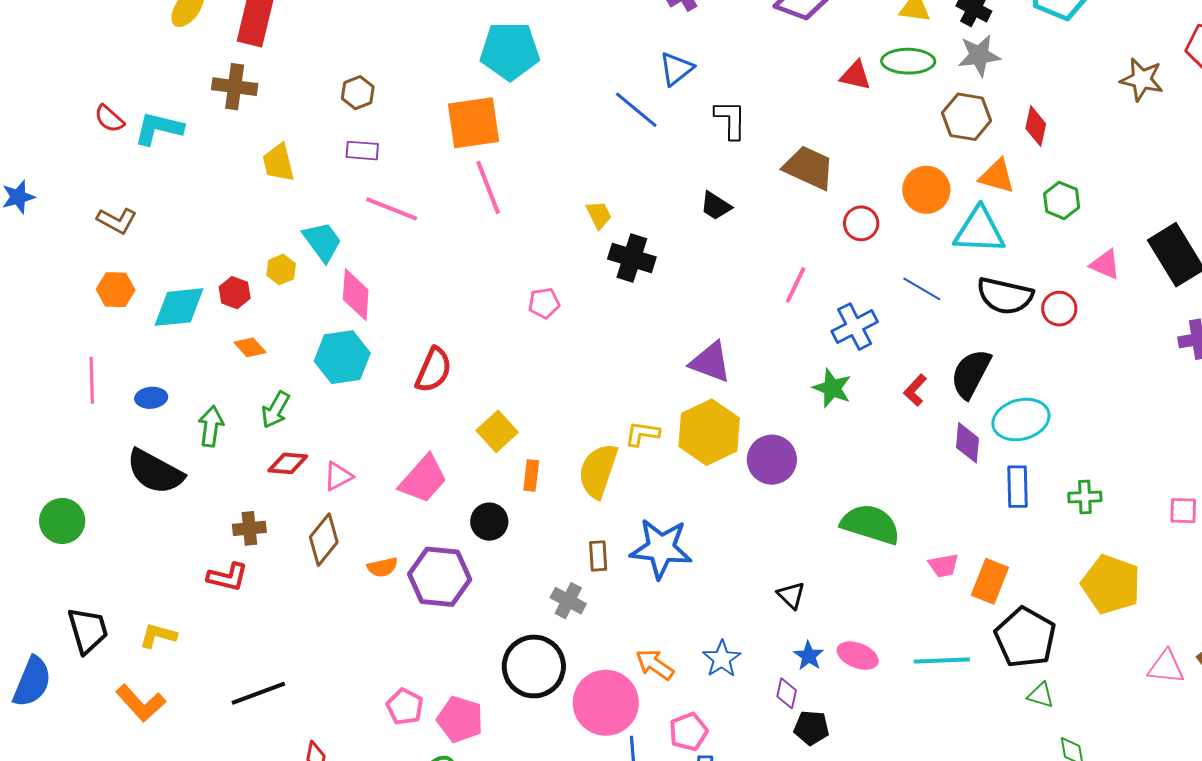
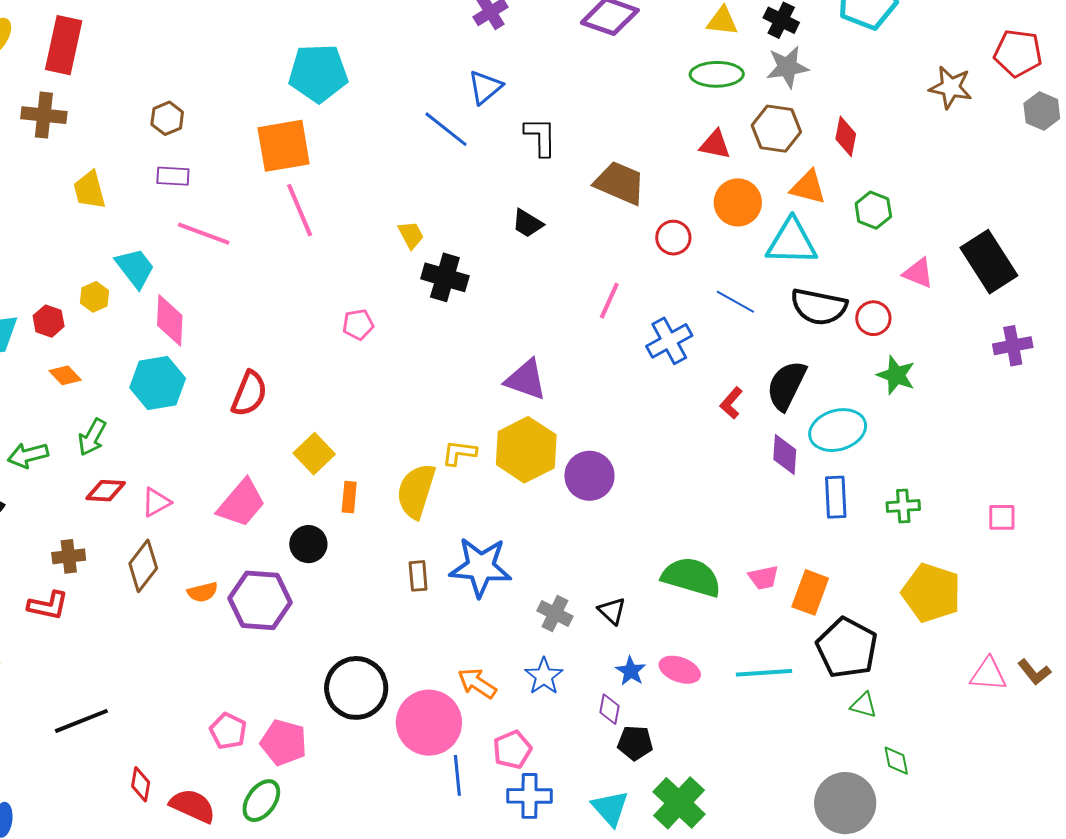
red triangle: (856, 75) -> (715, 144), moved
green star: (832, 388) -> (896, 375), moved
green arrow: (211, 426) -> (28, 455), turned -111
green semicircle: (870, 524) -> (691, 577), moved
gray cross: (568, 601) -> (555, 614), moved

